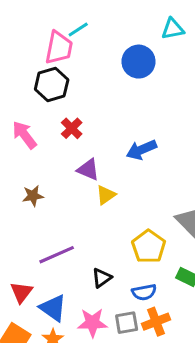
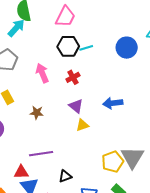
cyan line: (78, 30) -> (86, 48), moved
pink trapezoid: (59, 48) -> (65, 17), moved
yellow pentagon: (149, 247) -> (113, 162), moved
red triangle: (21, 292) -> (21, 172), moved, turned 35

